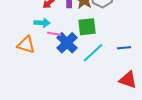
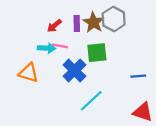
pink line: (54, 34) -> (60, 46), moved
cyan line: (93, 53) -> (91, 101), moved

